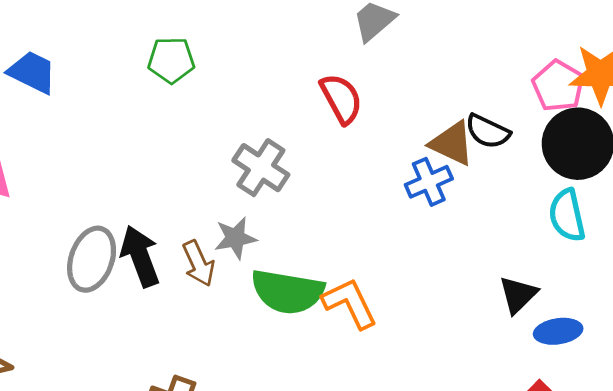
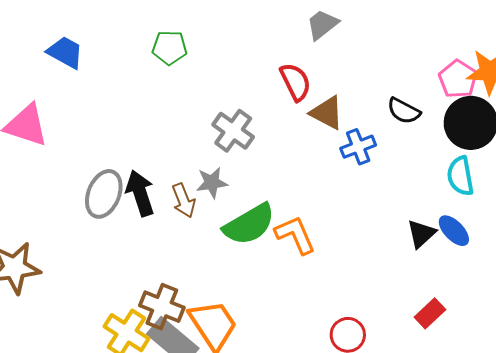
brown triangle: (452, 143) -> (327, 113), moved
green semicircle: (288, 292) -> (249, 224), turned -42
blue ellipse: (558, 331) -> (454, 231), moved, turned 52

